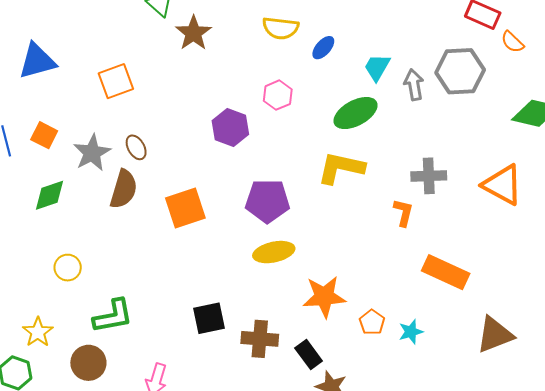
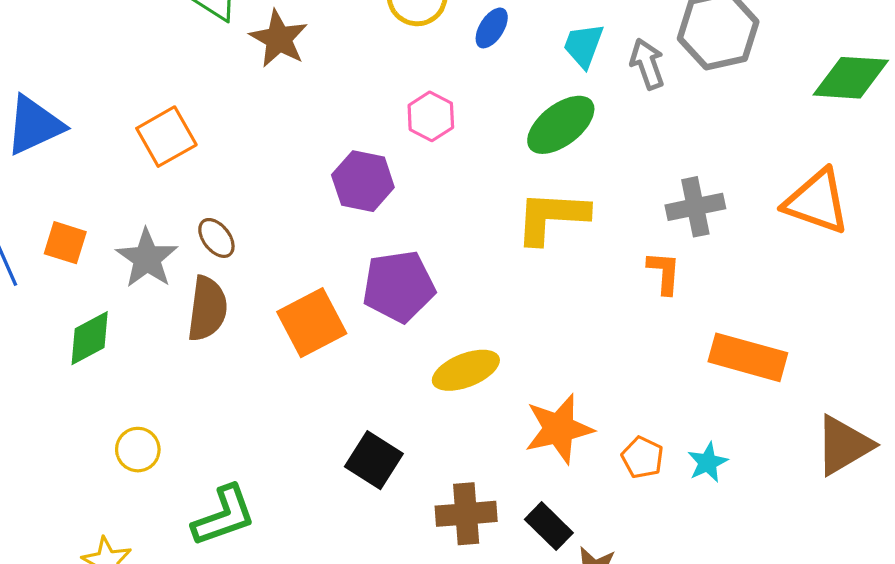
purple pentagon: (267, 201) -> (399, 286), moved
black square: (209, 318) -> (374, 460), moved, turned -36

